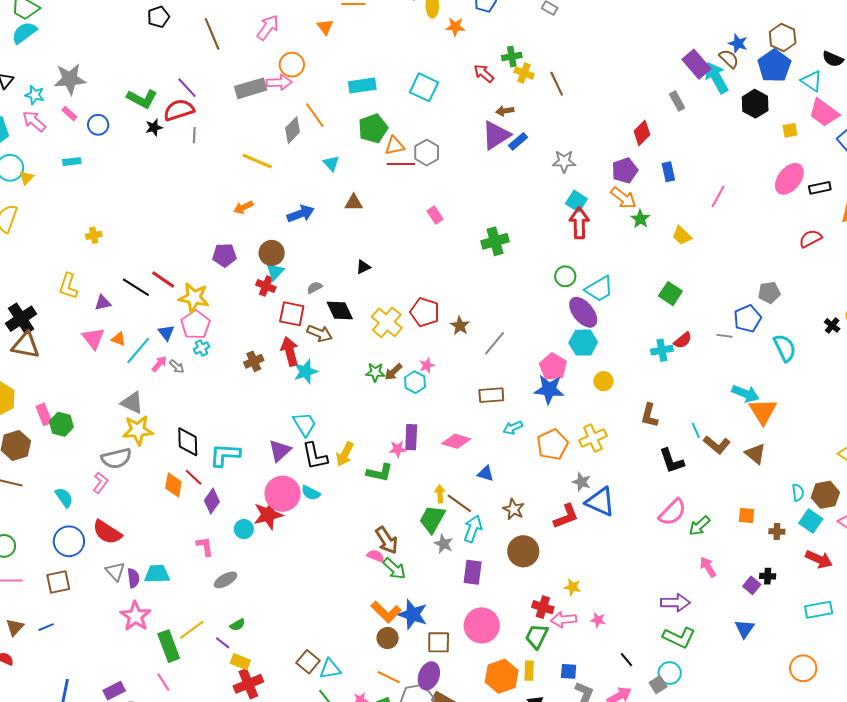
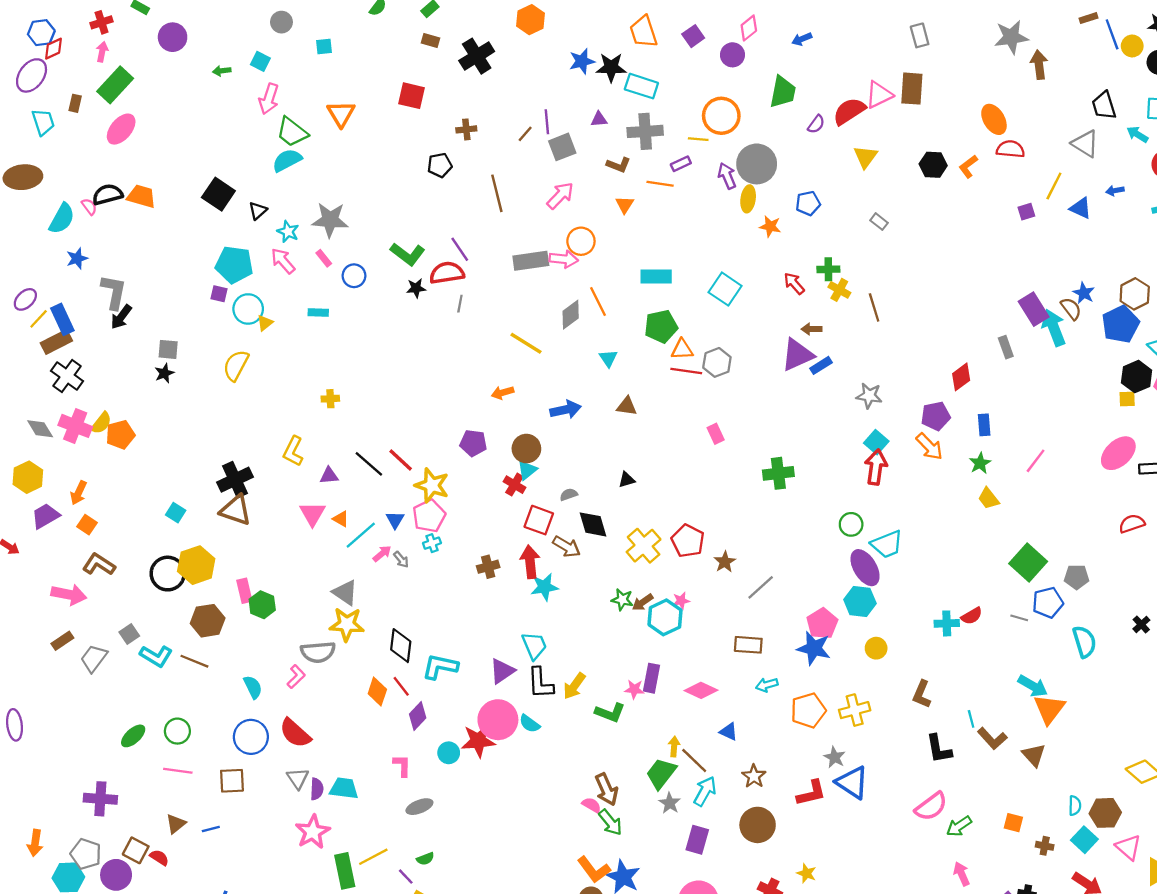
black hexagon: (755, 104) -> (1137, 377), moved
green star: (640, 219) -> (980, 463), moved
green square: (670, 294) -> (1028, 563), moved, size x1.4
cyan hexagon: (415, 382) -> (665, 617), size x1.4

